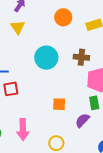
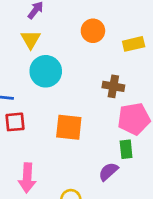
cyan circle: (46, 58) -> (46, 71), moved
orange square: (59, 104) -> (69, 127), moved, size x1.5

